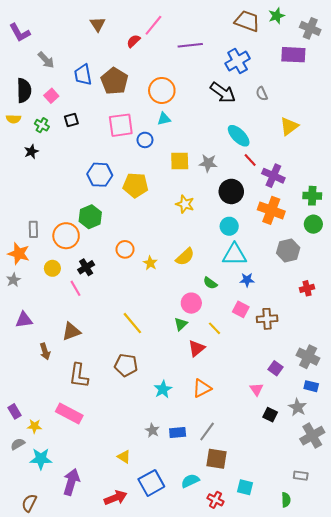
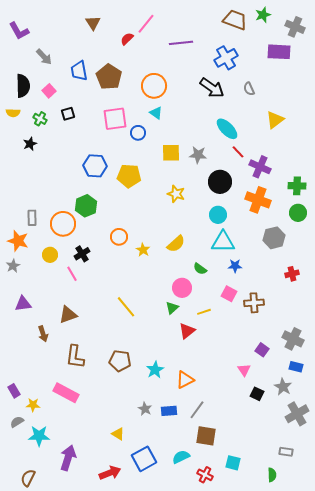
cyan triangle: (164, 119) -> (156, 113), turned 48
yellow line: (214, 328) -> (204, 312), turned -64
brown pentagon: (126, 365) -> (120, 361), moved
orange triangle: (202, 388) -> (185, 380), moved

